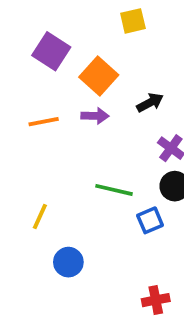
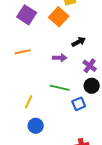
orange square: (99, 76) -> (59, 17), moved
purple arrow: (95, 116) -> (60, 58), moved
yellow line: (40, 217) -> (29, 102), moved

